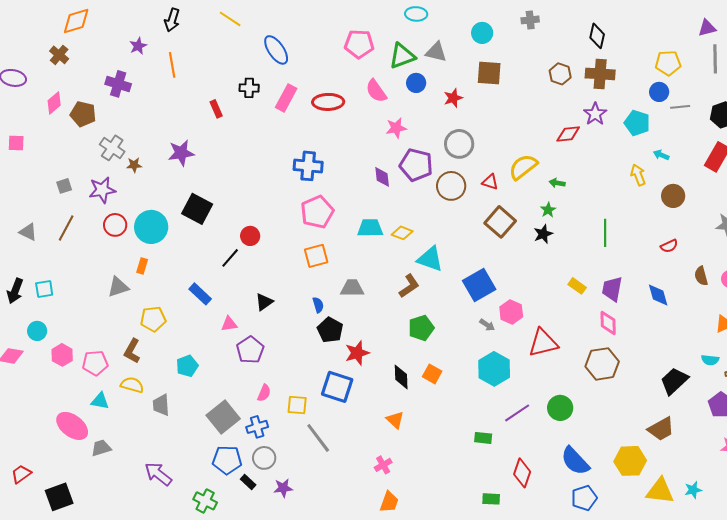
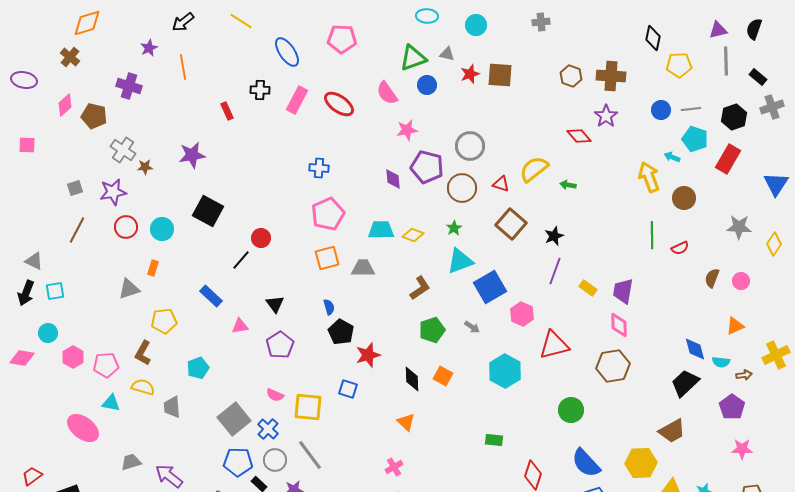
black arrow: (172, 20) -> (183, 22), turned 35
cyan circle: (482, 33) -> (476, 25), moved
black diamond: (597, 36) -> (653, 38), moved
pink pentagon: (359, 44) -> (342, 39), moved
gray triangle: (436, 52) -> (447, 54), size x0.7
blue circle: (659, 92) -> (661, 110), moved
red star: (453, 98) -> (470, 74), moved
red ellipse: (328, 102) -> (339, 104), turned 36
cyan pentagon: (637, 123) -> (695, 139), moved
red diamond: (568, 134) -> (579, 136), turned 55
blue cross: (308, 166) -> (319, 168), size x0.7
yellow arrow: (638, 175) -> (649, 177), size x1.4
green star: (548, 210) -> (454, 228), moved
cyan circle: (151, 227) -> (162, 229), size x0.7
gray triangle: (28, 232) -> (34, 261), moved
green line: (605, 233) -> (652, 235), moved
cyan triangle: (430, 259) -> (460, 261), moved, turned -40
brown semicircle: (701, 276) -> (712, 278), turned 36
gray trapezoid: (352, 288) -> (363, 268), moved
blue diamond: (658, 295) -> (695, 349), moved
black triangle: (264, 302) -> (275, 304), turned -30
gray arrow: (487, 325) -> (472, 327), moved
purple pentagon: (250, 350) -> (280, 345), moved
blue square: (337, 387) -> (348, 389), size x0.6
pink semicircle: (264, 393) -> (275, 395), turned 90
yellow square: (297, 405) -> (308, 407), size x1.4
purple line: (517, 413) -> (555, 271), moved, turned -36
blue cross: (257, 427) -> (268, 429), turned -30
gray line: (318, 438) -> (310, 455), moved
gray trapezoid: (101, 448) -> (131, 462), moved

